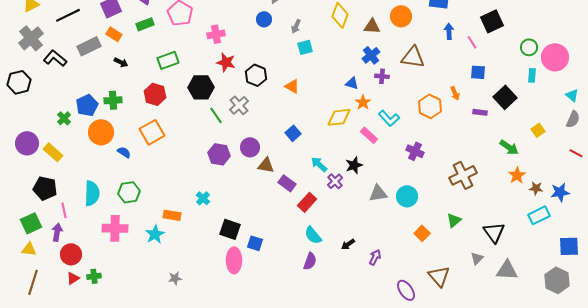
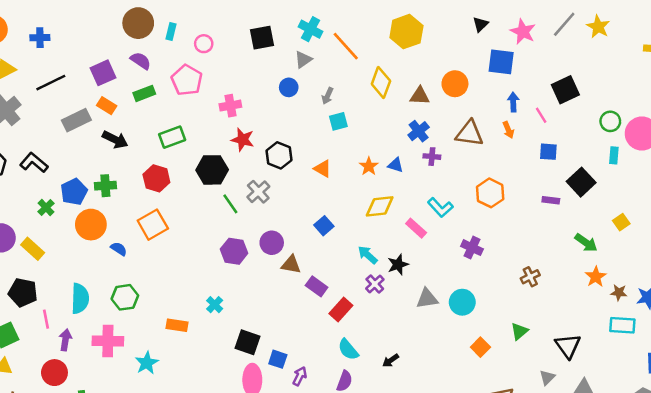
black L-shape: (55, 58) -> (34, 163), moved
black arrow: (121, 62) -> (115, 140), size x1.5
orange arrow: (455, 93) -> (508, 130), moved
orange star: (363, 102) -> (369, 166), moved
cyan arrow: (319, 164) -> (368, 255), moved
brown cross: (463, 175) -> (530, 277), size x0.6
cyan rectangle: (539, 215) -> (622, 325), turned 30
purple arrow: (57, 232) -> (65, 340), moved
cyan star: (155, 234) -> (147, 363), moved
purple arrow: (375, 257) -> (300, 376), moved

